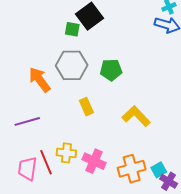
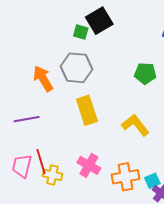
green pentagon: (111, 70) -> (145, 73), moved
yellow rectangle: (86, 107) -> (87, 110), size x1.6
yellow cross: (66, 153) -> (53, 175), moved

